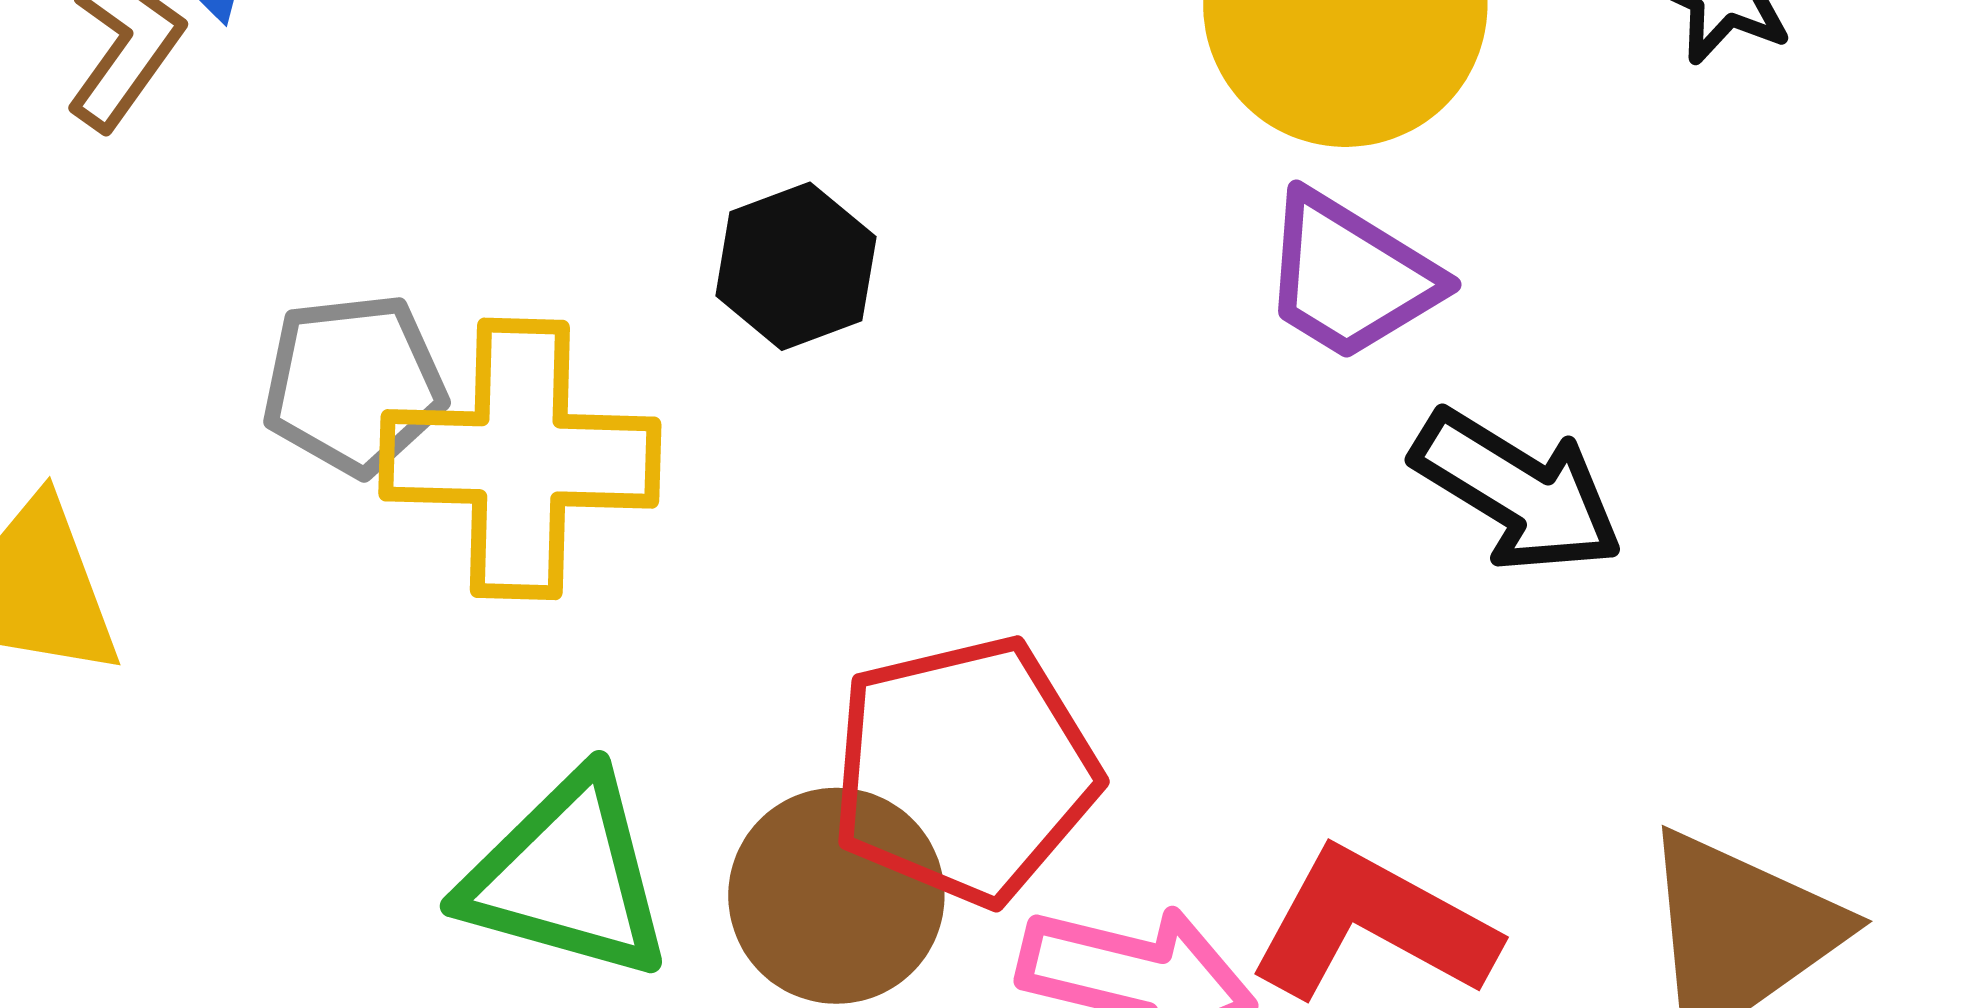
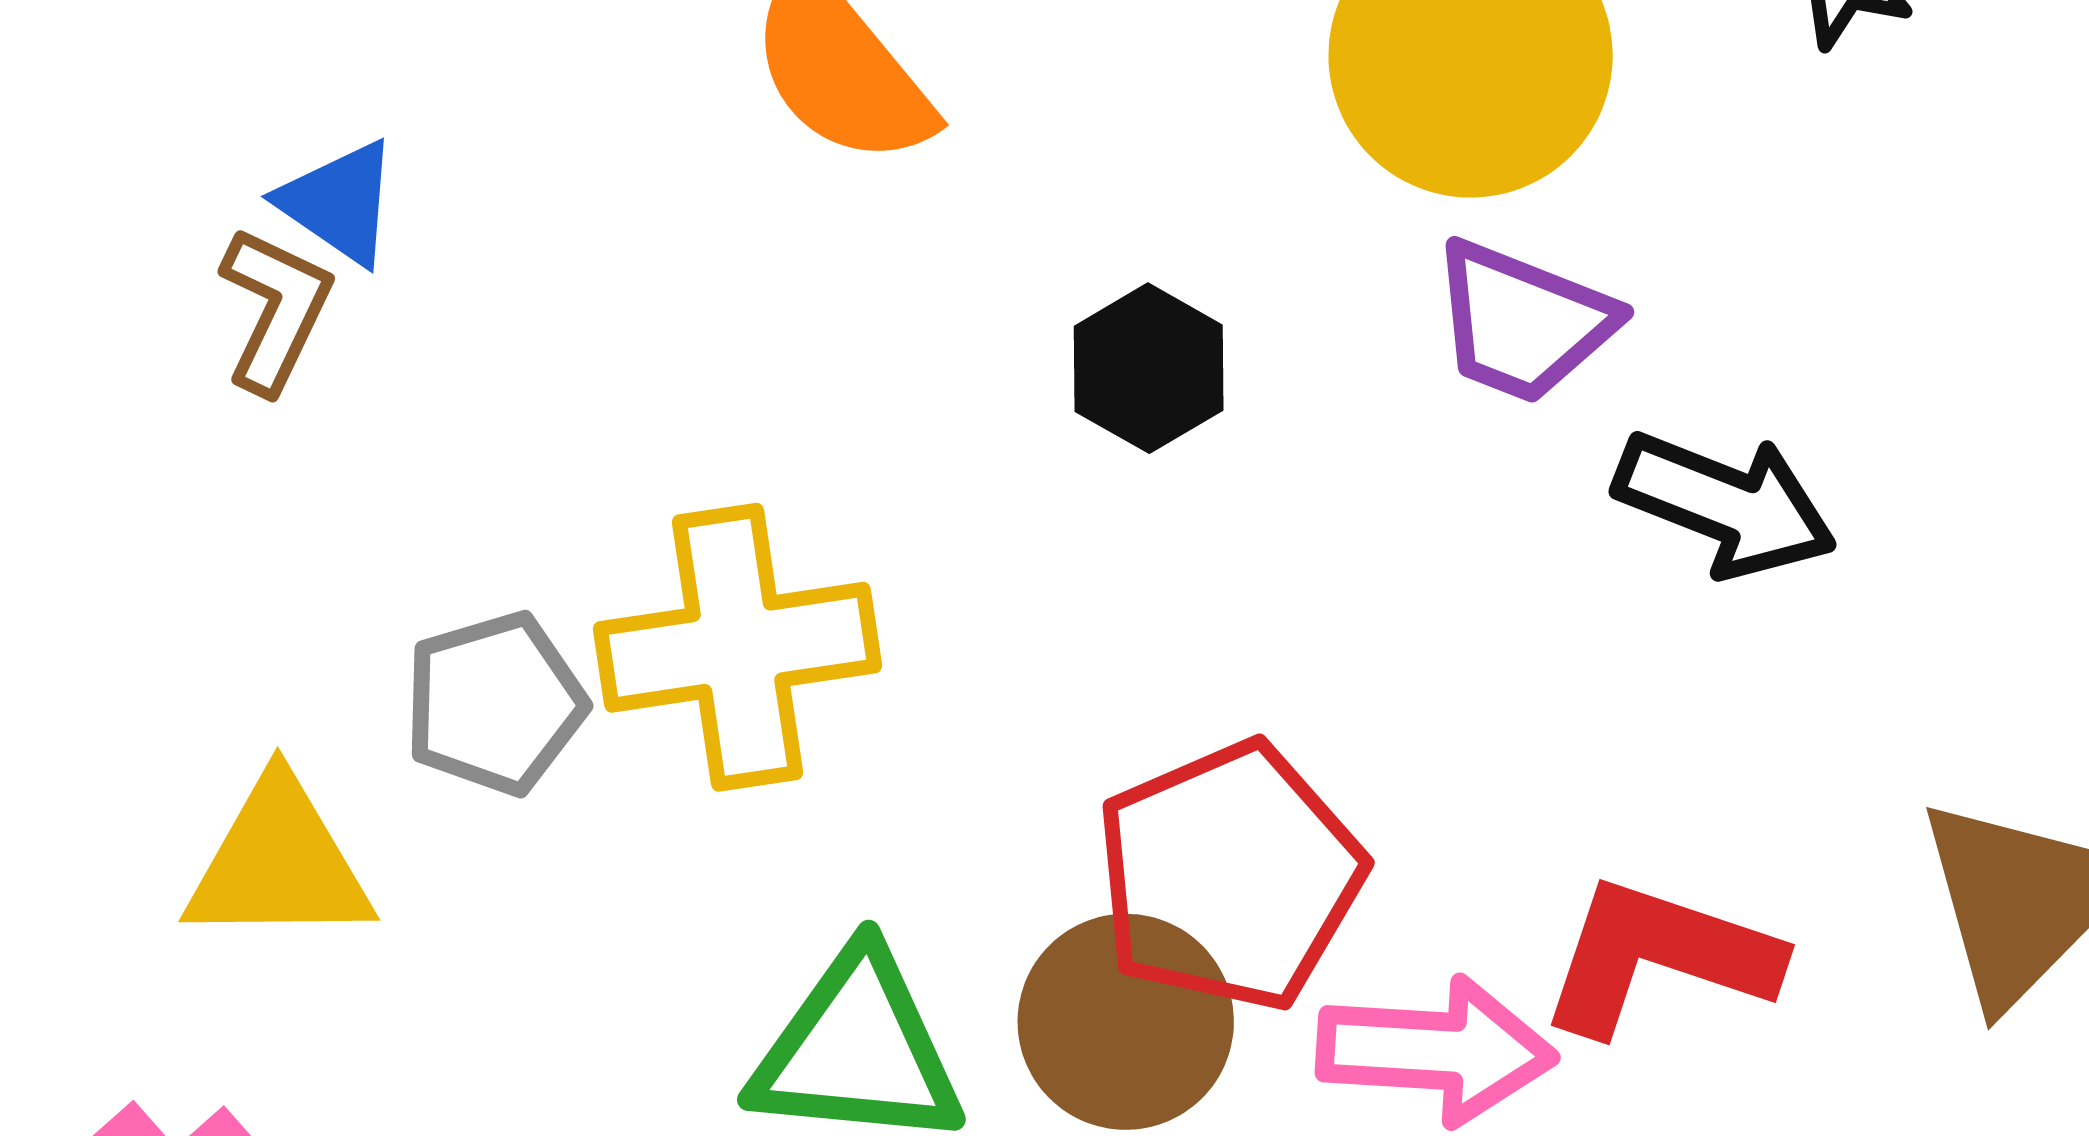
black hexagon: (796, 266) -> (1149, 368), moved
gray pentagon: (354, 384) -> (495, 703), moved

